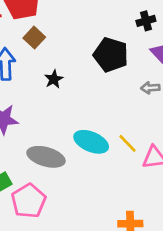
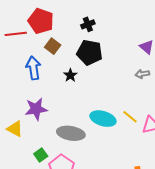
black cross: (146, 21) -> (88, 24), moved
black pentagon: (111, 55) -> (90, 52), moved

